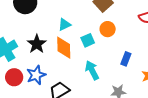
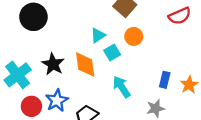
cyan triangle: (64, 25) -> (98, 35), moved
blue rectangle: (126, 59) -> (165, 80), moved

